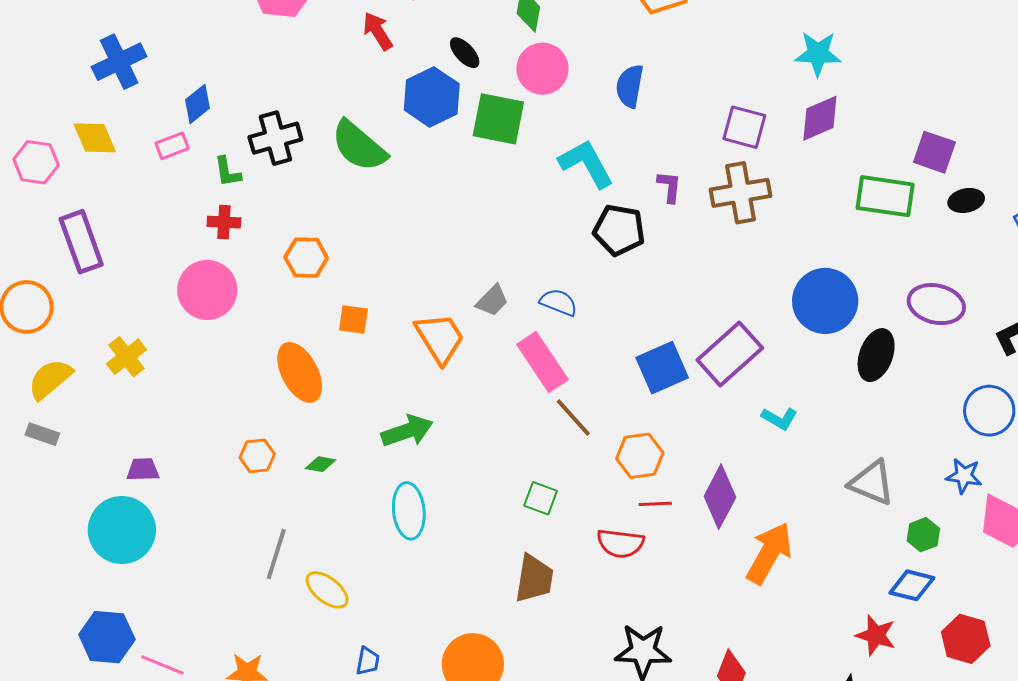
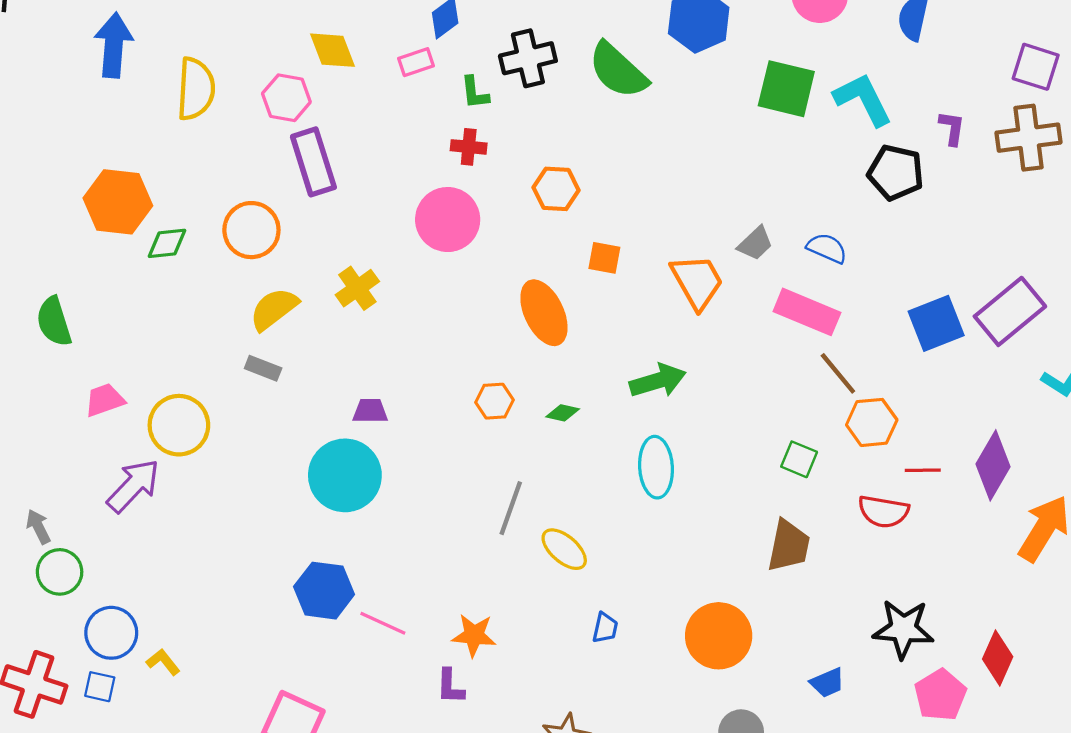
green square: (498, 119) -> (786, 89), moved
pink hexagon: (36, 162) -> (286, 98), moved
pink rectangle: (542, 362) -> (807, 312), turned -36
orange hexagon: (640, 456) -> (872, 422), moved

